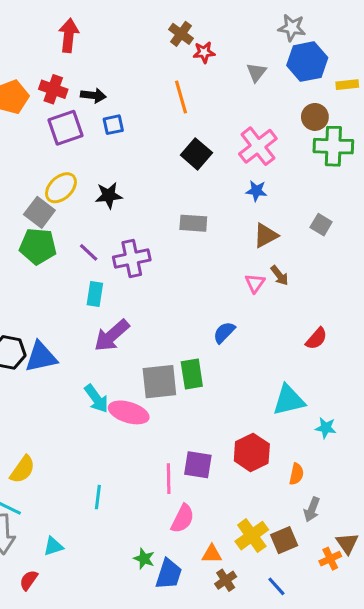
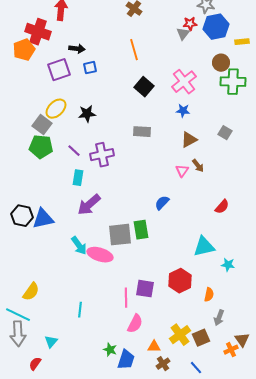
red star: (204, 52) -> (190, 24), moved
red cross: (53, 89) -> (38, 32), moved, size x1.4
cyan triangle: (53, 546) -> (51, 342), turned -32

